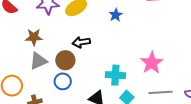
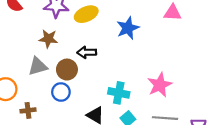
blue star: (116, 15) -> (128, 28), size x1.5
brown star: (34, 37) -> (48, 39), moved

